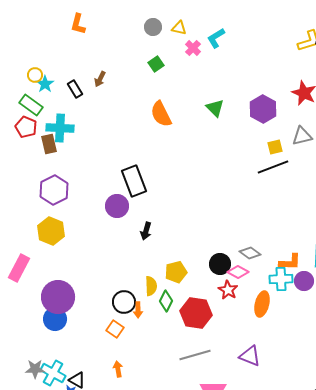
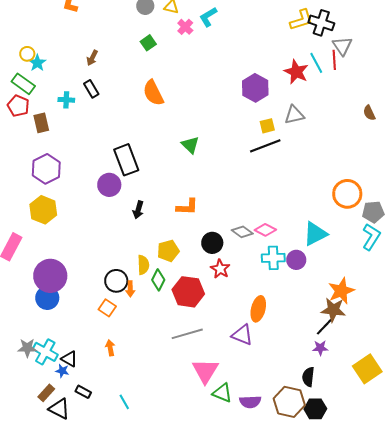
black rectangle: (75, 89) -> (91, 89), moved
green triangle: (215, 108) -> (190, 145), moved
cyan cross: (60, 128) -> (66, 100), moved, size x0.6
orange L-shape: (290, 262) -> (187, 207), moved
pink diamond: (238, 272) -> (265, 230), moved
orange ellipse: (262, 304) -> (258, 309), moved

